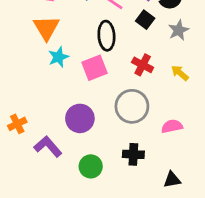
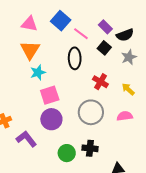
pink square: (95, 68) -> (50, 95), moved
pink semicircle: (172, 126) -> (125, 116), moved
green circle: (91, 166) -> (67, 153), moved

